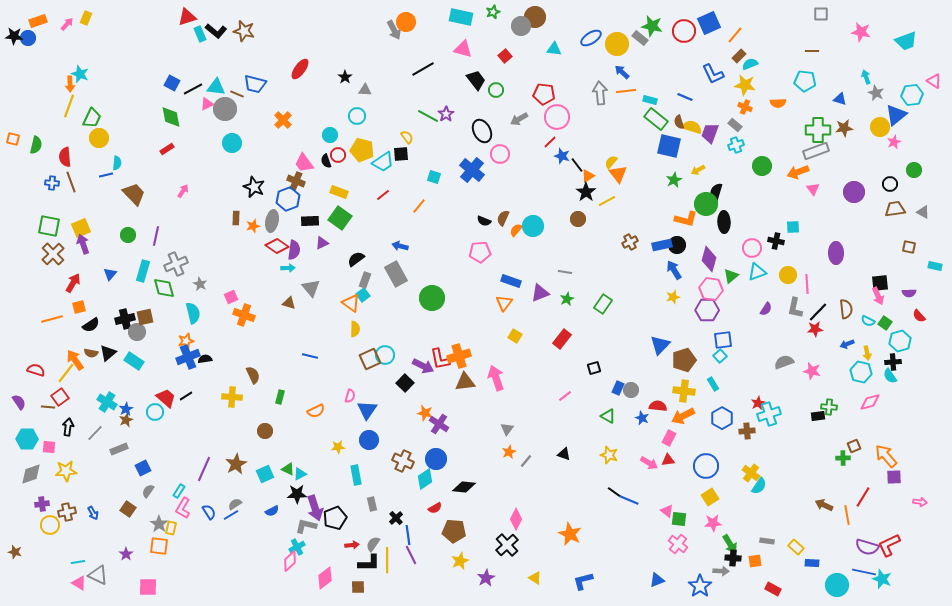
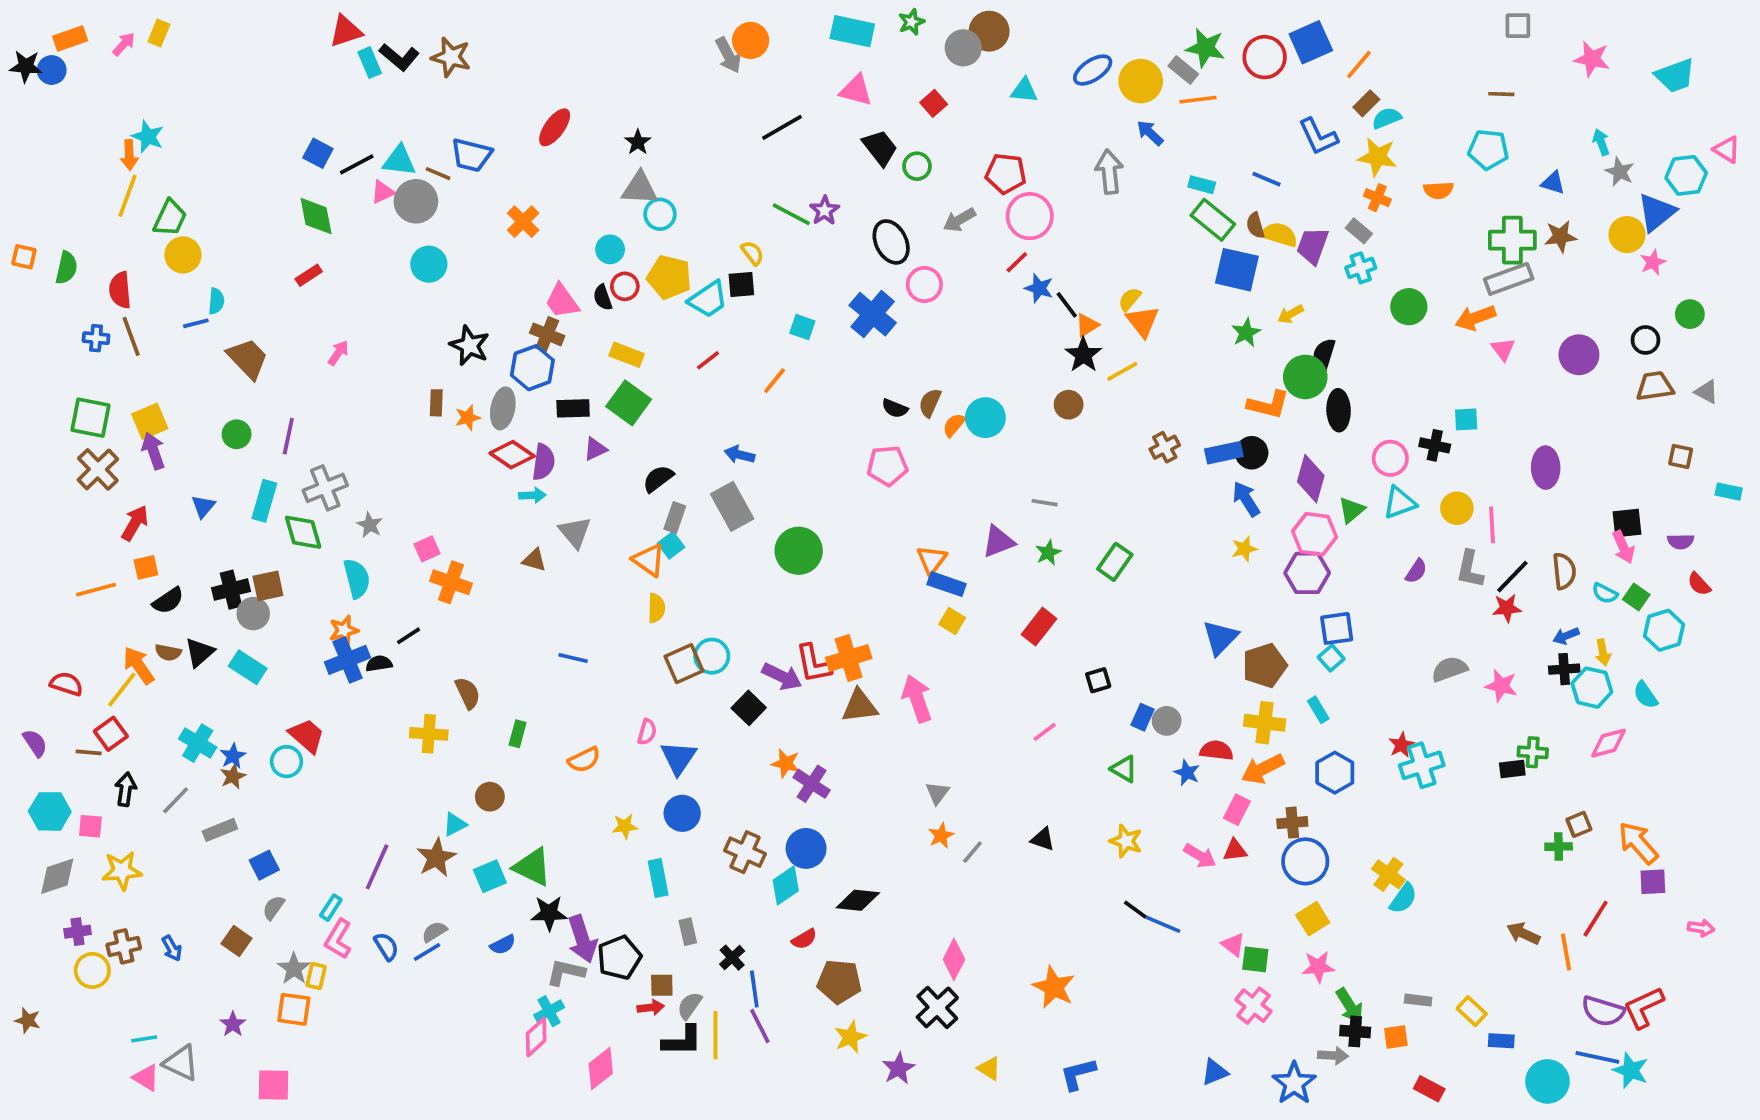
gray triangle: (365, 90) -> (640, 188), moved, size x1.5
orange line: (626, 91) -> (1198, 100), moved
blue rectangle: (511, 281) -> (947, 584), moved
black cross: (893, 362) -> (1564, 669), moved
black line: (186, 396) -> (409, 636), moved
brown cross: (747, 431) -> (1292, 823), moved
green triangle: (288, 469) -> (532, 867), size x1.6
cyan triangle: (300, 474) -> (455, 824), moved
brown square: (358, 587) -> (662, 985), moved

